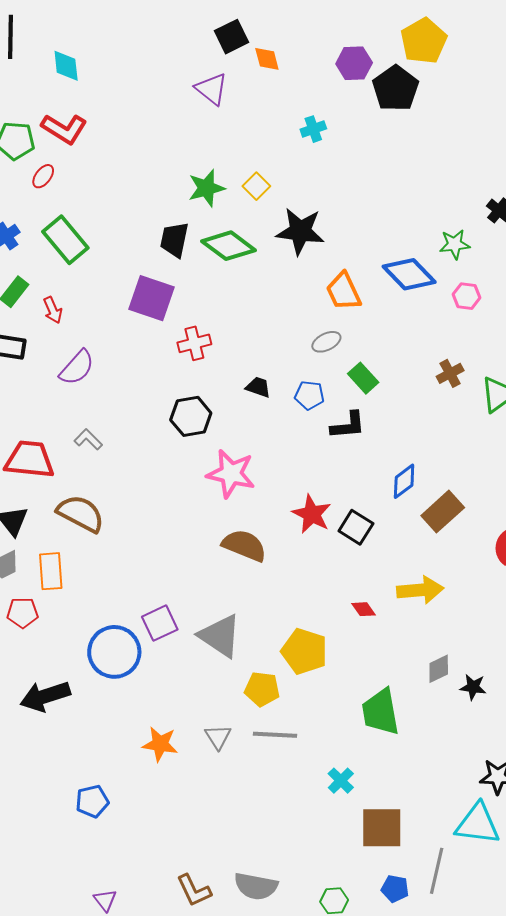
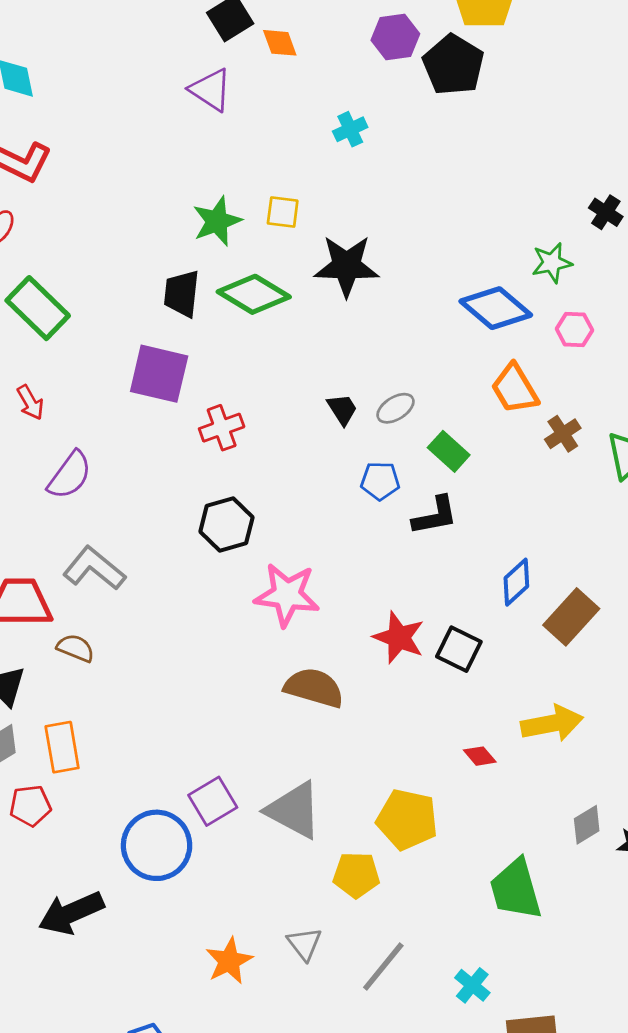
yellow square: (256, 186) -> (283, 212), turned -32
orange trapezoid: (343, 291) -> (515, 389), moved
black trapezoid: (258, 387) -> (342, 409), moved, turned 44
gray L-shape: (88, 439) -> (94, 568), size x1.6
brown semicircle: (81, 514) -> (76, 648), moved, size x0.6
gray line: (275, 735) -> (383, 967), moved, turned -48
orange star: (160, 744) -> (229, 961), turned -30

